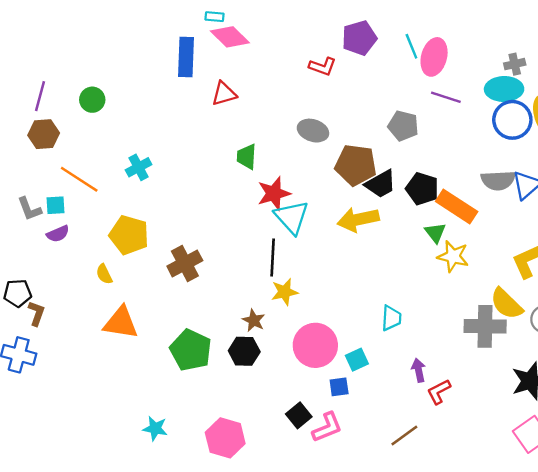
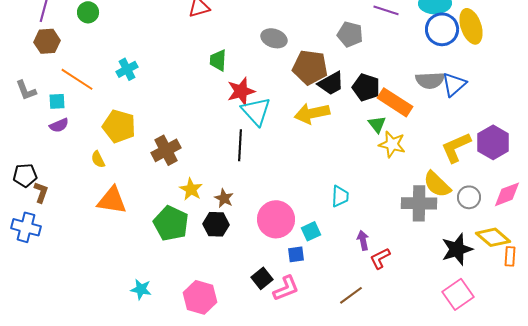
gray L-shape: (29, 209) -> (26, 90), moved
yellow star: (285, 292) -> (191, 189), moved, turned -30

